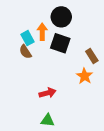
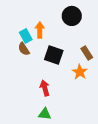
black circle: (61, 17) -> (72, 16), moved
black square: (60, 43) -> (54, 55), moved
red arrow: (48, 93) -> (45, 88), turned -91

